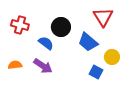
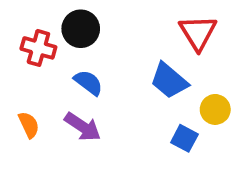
black circle: (61, 27) -> (81, 29), moved
orange semicircle: (15, 65) -> (29, 125), turned 72

